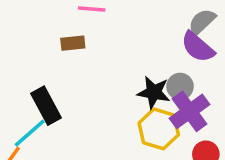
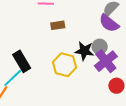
brown rectangle: (73, 43) -> (58, 25), moved
yellow hexagon: (159, 129) -> (65, 65), moved

